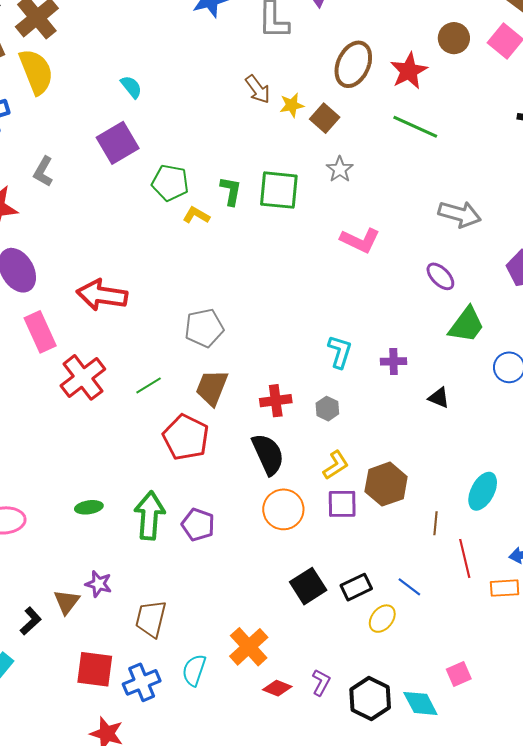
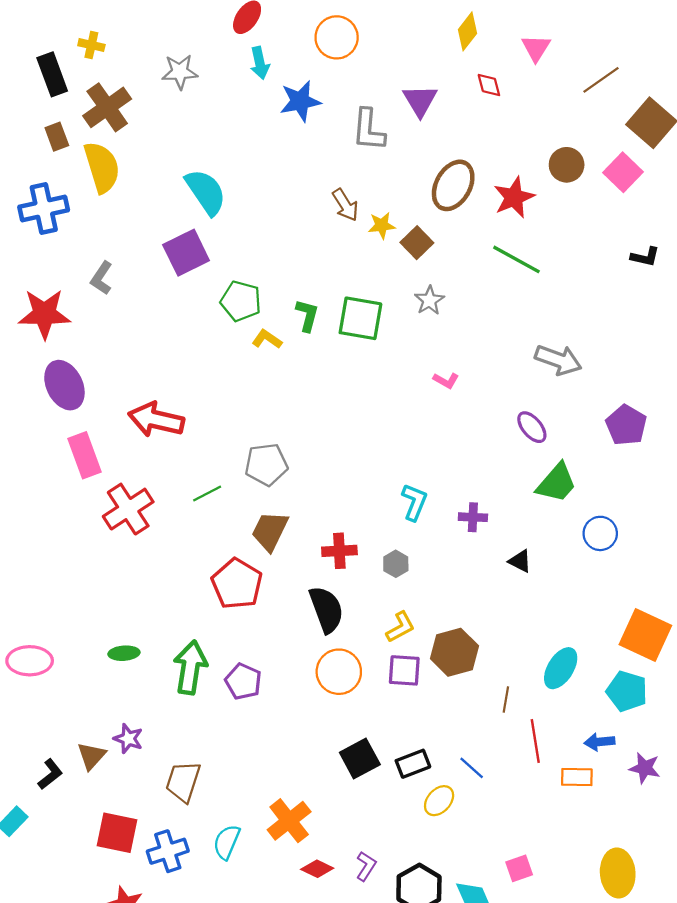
cyan semicircle: (131, 87) -> (206, 192), size x1.8
pink L-shape: (360, 240) -> (446, 380), size x0.6
green line: (149, 385) -> (207, 494), moved

